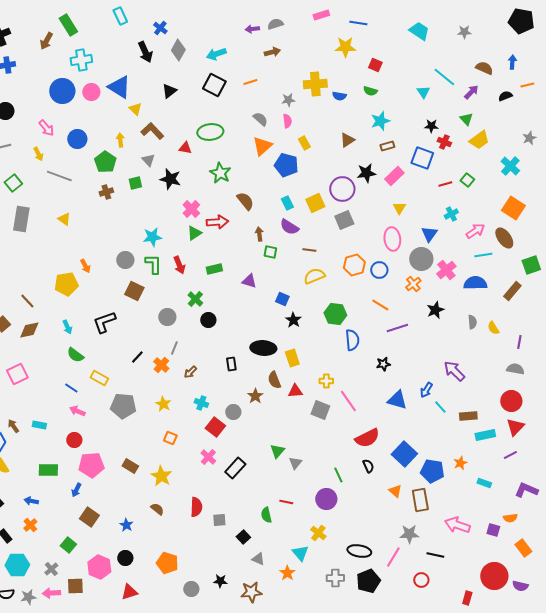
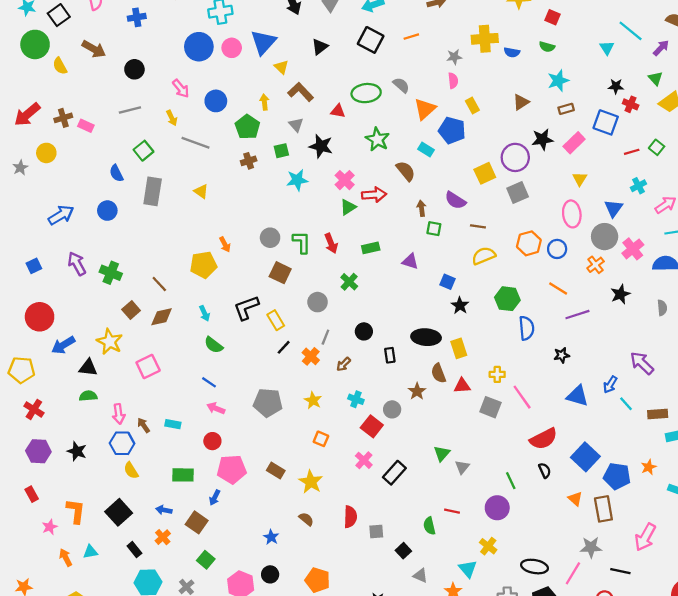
blue triangle: (119, 87) -> (263, 42), turned 40
gray semicircle: (260, 119) -> (401, 85), moved
cyan rectangle: (287, 203) -> (426, 150), moved, turned -32
cyan star: (152, 237) -> (297, 180), moved
black circle: (208, 320) -> (364, 331), moved
yellow rectangle: (99, 378) -> (276, 320), moved, turned 30
brown square: (89, 517) -> (197, 522), moved
pink arrow: (457, 525) -> (645, 537), turned -80

